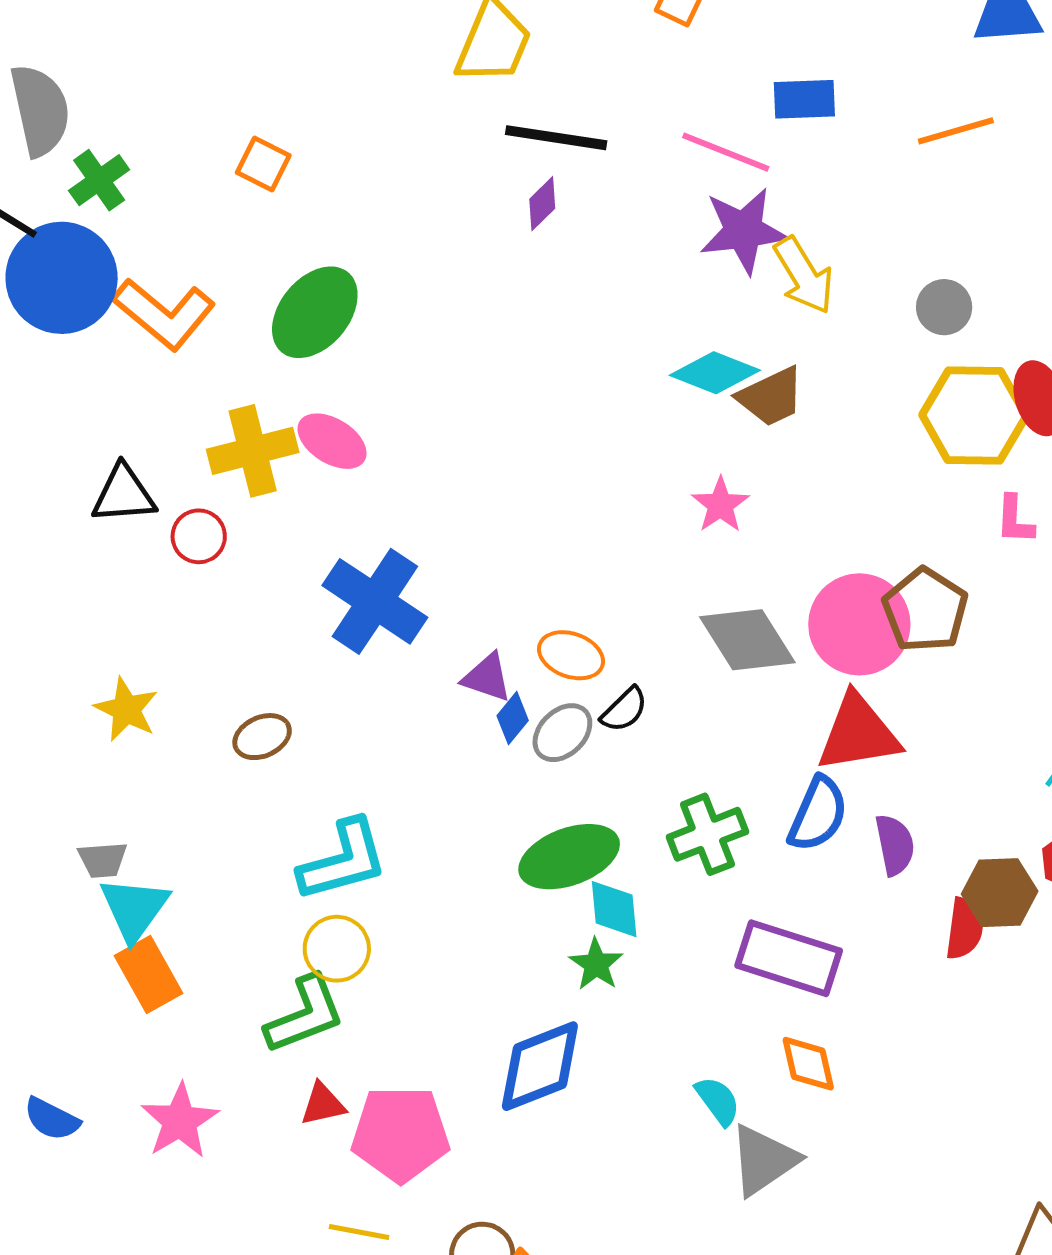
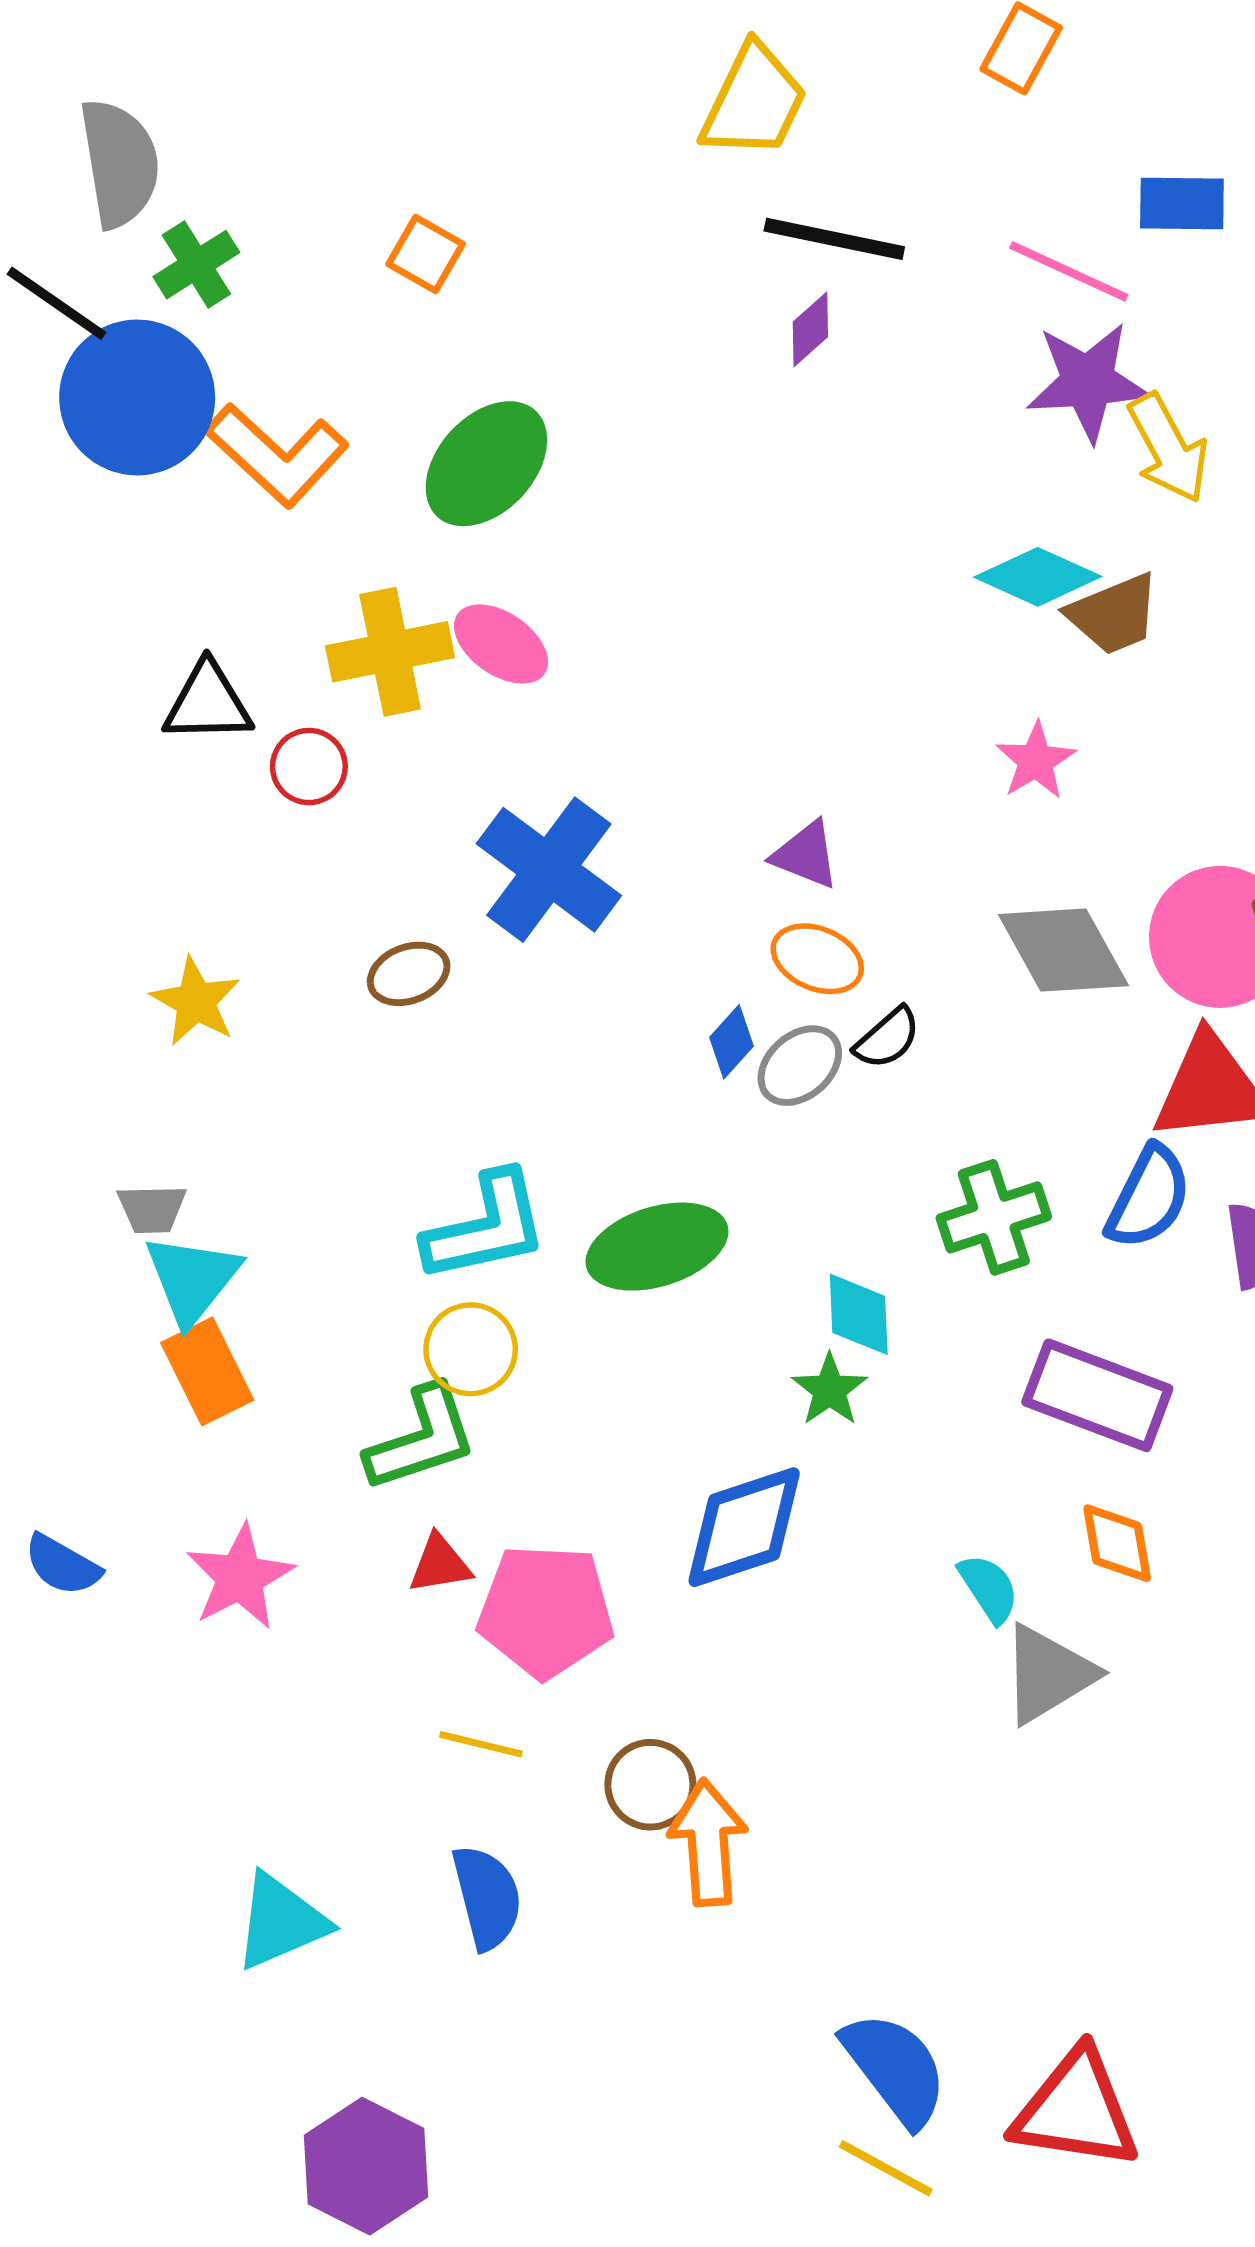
purple triangle: (487, 678) -> (806, 855), moved
brown ellipse: (262, 737) -> (409, 974), moved
green ellipse: (569, 857) -> (657, 1247), moved

